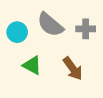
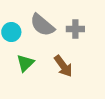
green triangle: (32, 65) -> (25, 63), turned 48

